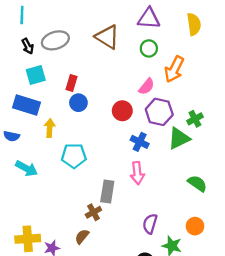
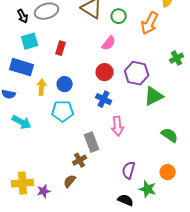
green circle: (149, 48) -> (119, 16), moved
orange arrow: (174, 69) -> (150, 23), moved
pink semicircle: (147, 87) -> (109, 43), moved
blue circle: (78, 103) -> (65, 84), moved
green cross: (195, 119) -> (177, 58), moved
blue cross: (140, 142) -> (104, 99), moved
gray rectangle: (107, 192) -> (92, 142), turned -30

